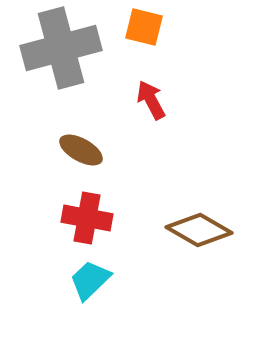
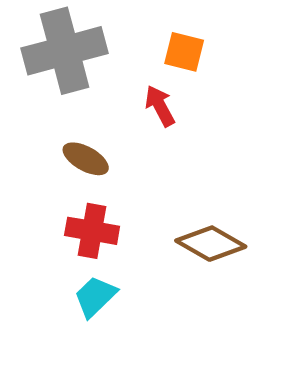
orange square: (144, 27) -> (184, 52), moved

